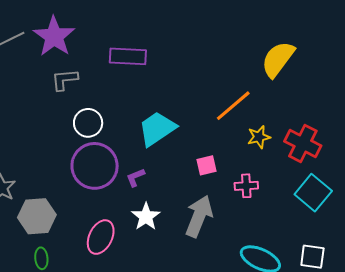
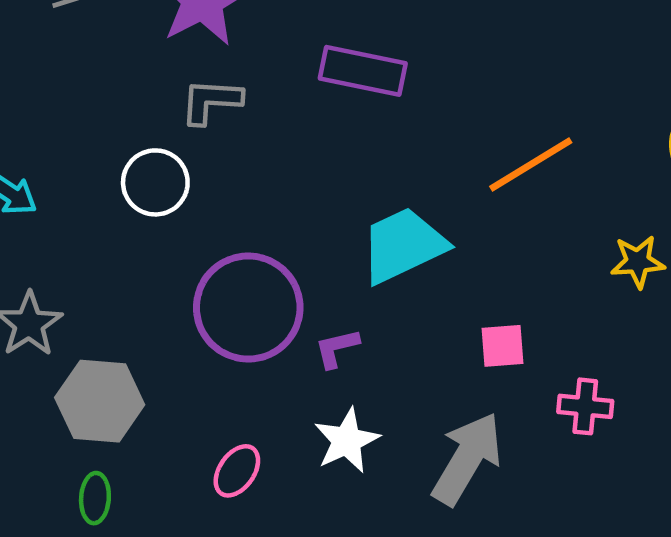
orange line: (233, 106) -> (531, 164), moved
white circle: (88, 123) -> (155, 182), moved
yellow star: (259, 137) -> (638, 262), moved
pink ellipse: (101, 237) -> (237, 471), size x0.7

